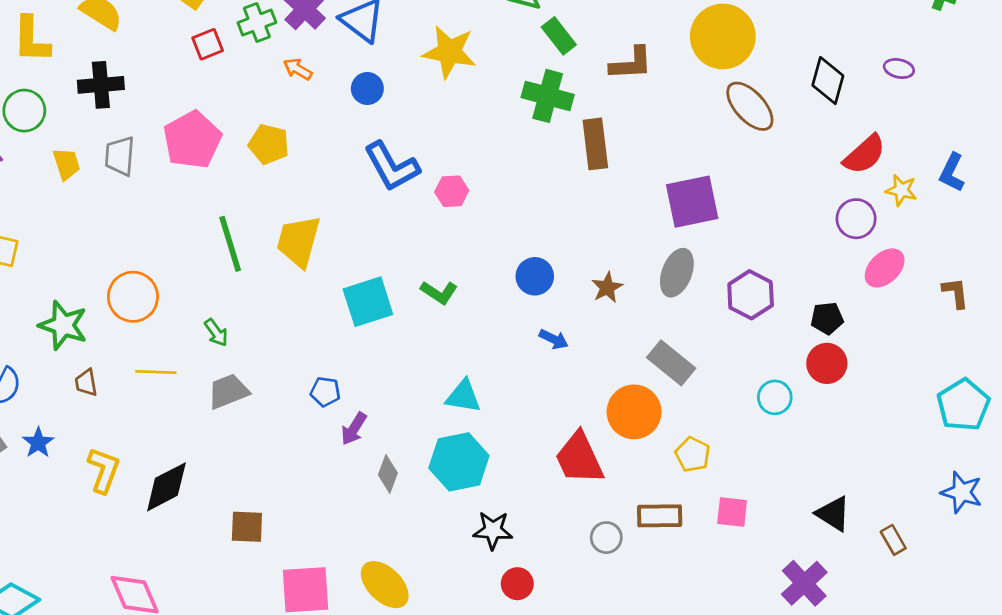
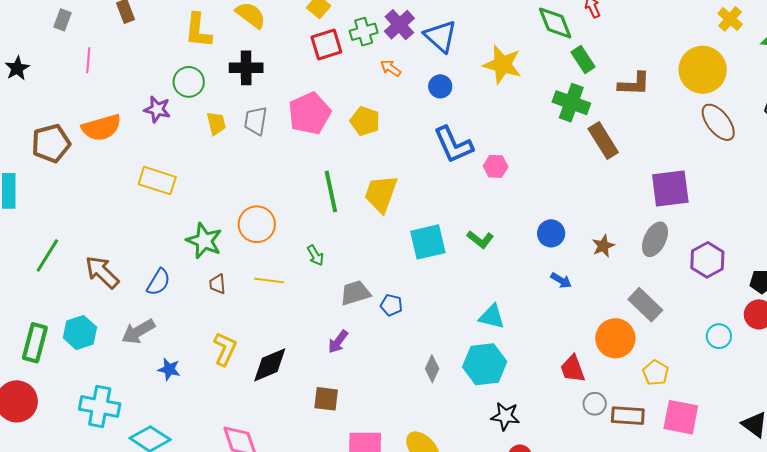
red square: (208, 44) -> (326, 45), size x1.4
brown rectangle: (595, 144) -> (603, 141), turned -30
gray trapezoid: (228, 391) -> (355, 293), moved
purple arrow: (354, 429) -> (338, 342), moved
blue star: (38, 443) -> (169, 369), moved, turned -30
red trapezoid: (579, 458) -> (573, 369), size x0.7
pink square: (732, 512) -> (681, 417), size x1.5
gray circle: (606, 538) -> (595, 404), moved

